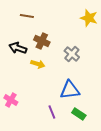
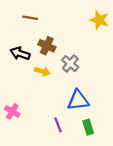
gray cross: (72, 54) -> (70, 64), moved
green rectangle: (79, 114) -> (88, 127), turned 40

